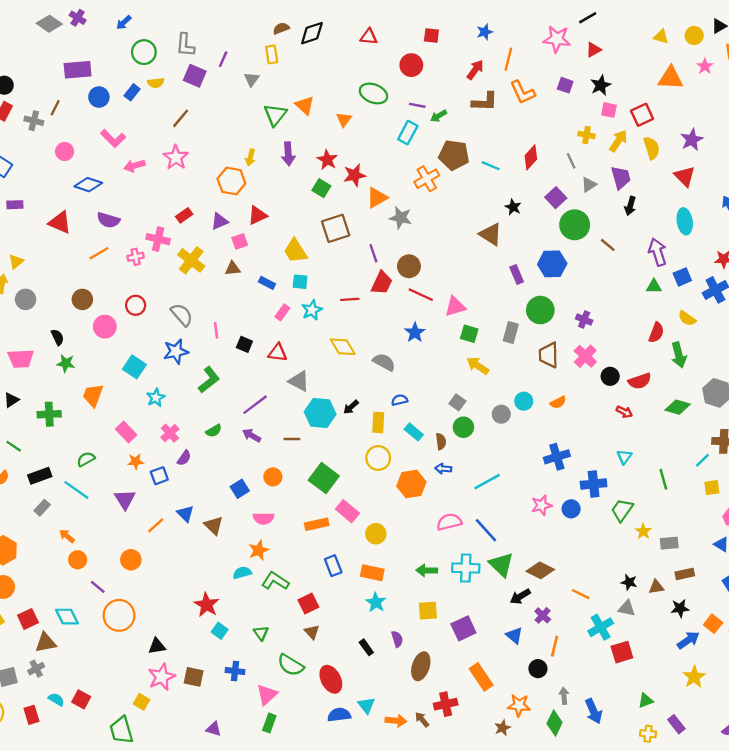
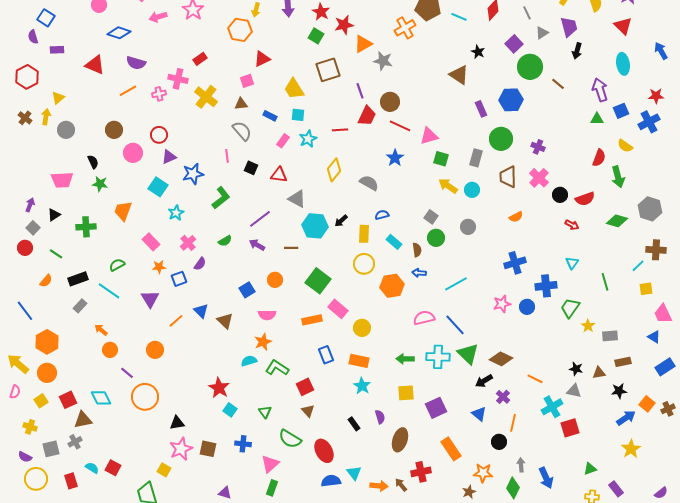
purple triangle: (220, 221) -> (169, 157), moved
gray semicircle: (182, 315) -> (242, 131), moved
yellow diamond: (343, 347) -> (334, 170), turned 70
cyan circle: (524, 401) -> (472, 190), moved

